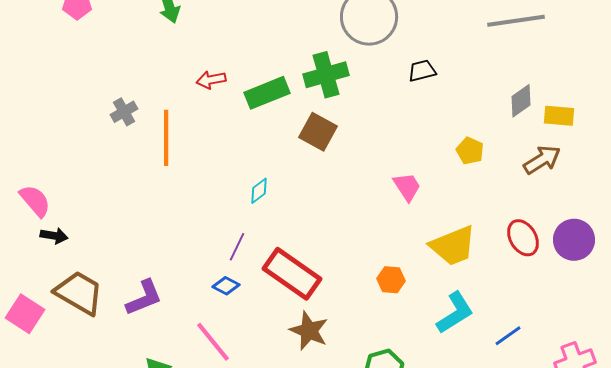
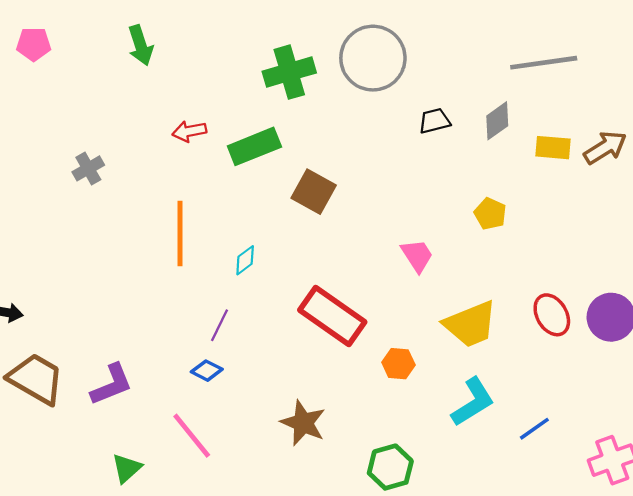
green cross: (326, 75) -> (289, 72), moved
gray diamond: (521, 101) -> (497, 121), moved
yellow rectangle: (559, 116) -> (553, 148), moved
orange line: (166, 138) -> (180, 234), moved
brown arrow: (542, 160) -> (605, 148), moved
red rectangle: (292, 274) -> (332, 316), moved

